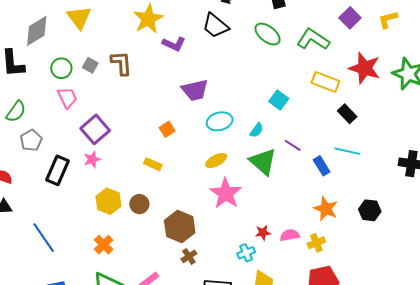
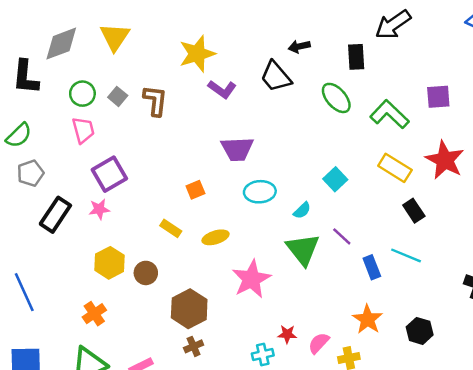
purple square: (350, 18) -> (438, 97), turned 30
yellow ellipse: (216, 160) -> (216, 237), moved
pink semicircle: (290, 235) -> (319, 343), turned -48

